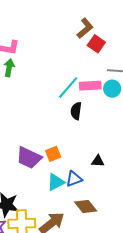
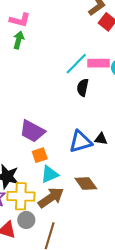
orange square: (53, 154) -> (40, 155), moved
blue triangle: (74, 179) -> (80, 142), moved, size x1.4
cyan triangle: (56, 182) -> (50, 174), moved

